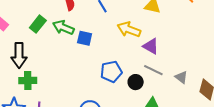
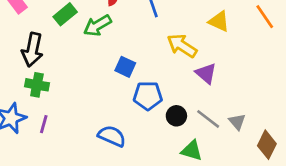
green arrow: (63, 27) -> (97, 25), turned -65
blue square: (85, 38) -> (125, 67), moved
gray line: (153, 70) -> (208, 119), moved

